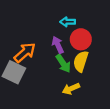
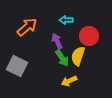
red circle: (81, 39) -> (89, 36), moved
orange arrow: (25, 53) -> (27, 27), moved

